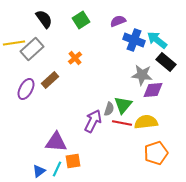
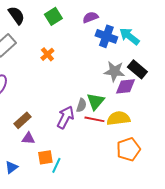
black rectangle: (166, 62) -> (137, 69), moved
brown rectangle: (50, 80) -> (22, 120), moved
purple triangle: (56, 142) -> (28, 138), size x0.6
cyan line: (57, 169) -> (56, 165), moved

